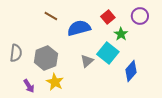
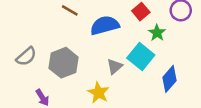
gray semicircle: (16, 53) -> (26, 56), turned 42
yellow star: (55, 82) -> (98, 93), moved

